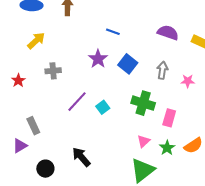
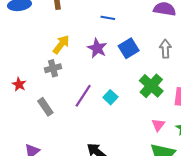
yellow arrow: (36, 41) -> (61, 44), moved
blue square: (128, 64) -> (129, 48), turned 30
green cross: (143, 103) -> (151, 86), turned 35
gray rectangle: (33, 126) -> (45, 107), moved

